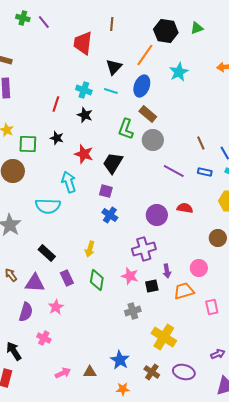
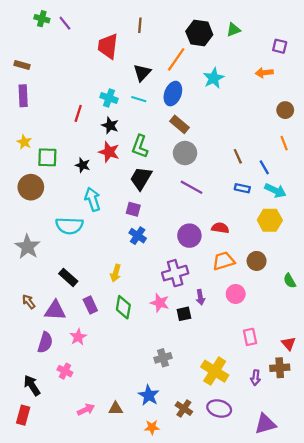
green L-shape: (126, 129) -> (140, 146), moved
black star: (57, 138) -> (83, 165), moved
red star: (84, 154) -> (109, 152), moved
purple line: (174, 171) -> (192, 187), moved
orange trapezoid: (184, 291) -> (224, 261), moved
gray cross: (133, 311) -> (163, 358), moved
yellow cross: (164, 337) -> (215, 371), moved
purple arrow: (218, 354) -> (255, 378), moved, turned 120

